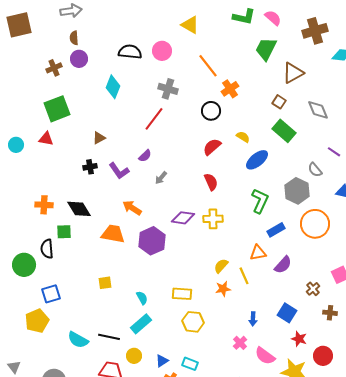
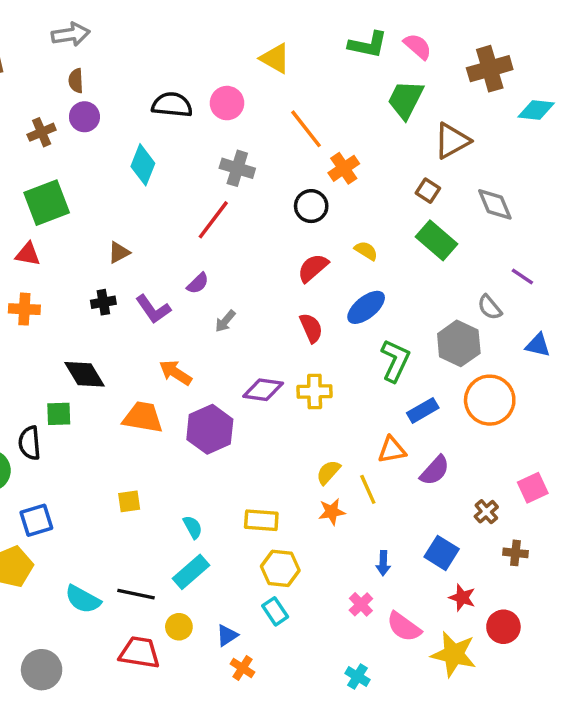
blue ellipse: (257, 160) -> (366, 307), moved
orange cross: (44, 205) -> (24, 309), moved
cyan rectangle: (190, 364) -> (275, 611), moved, turned 35

